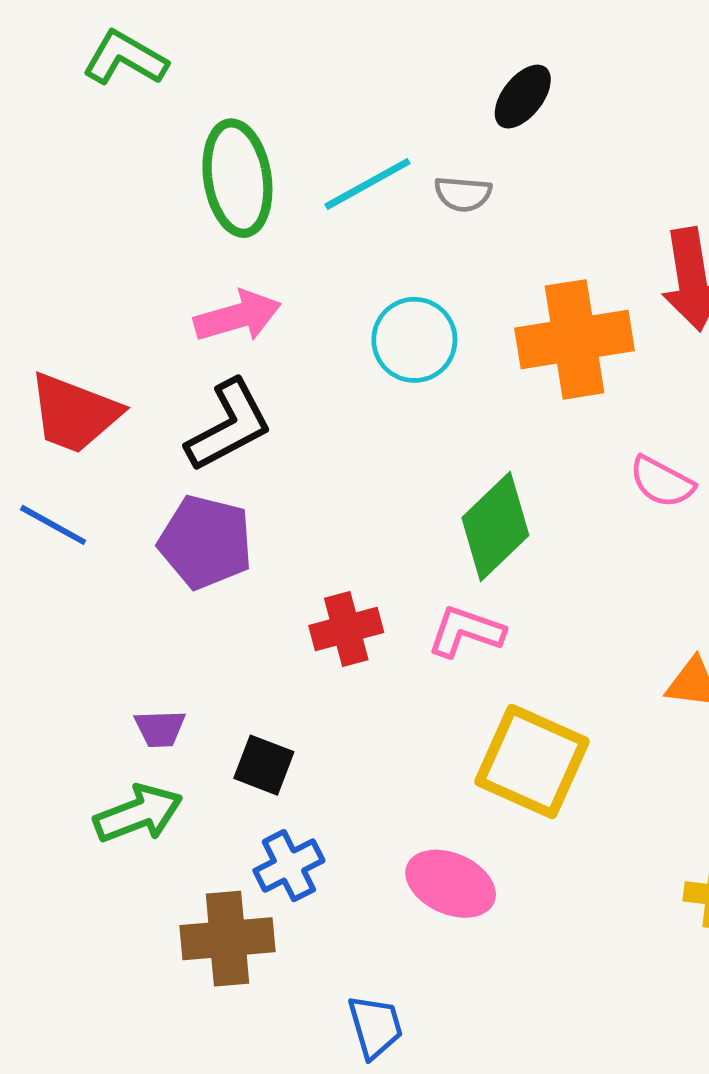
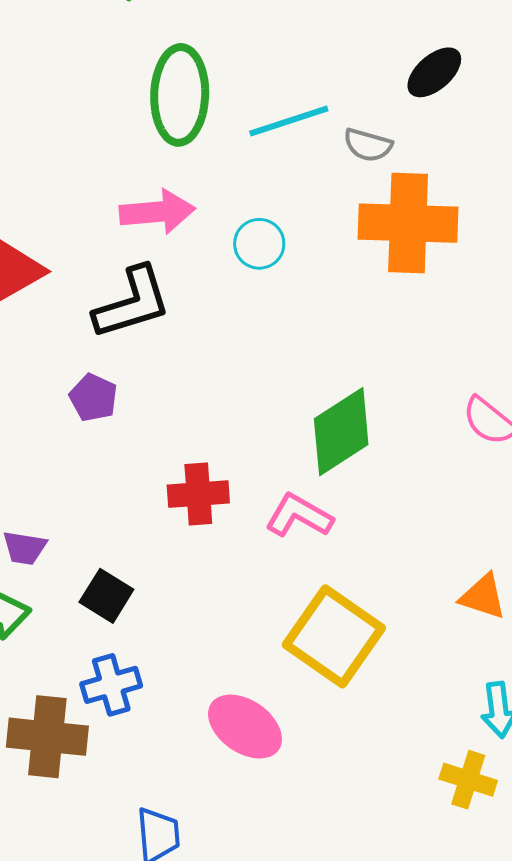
orange cross: (575, 339) -> (408, 223), moved
cyan circle: (414, 340) -> (259, 244), moved, size x0.7
purple pentagon: (205, 542) -> (93, 398), size x0.6

